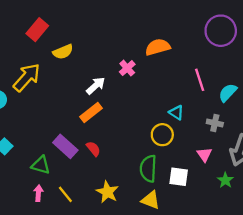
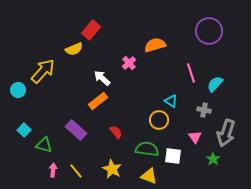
red rectangle: (37, 30) -> (91, 30), moved
white arrow: (96, 86) -> (102, 78), turned -96
red semicircle: (93, 149) -> (116, 132), moved
green triangle: (41, 165) -> (44, 145), moved
green semicircle: (148, 169) -> (147, 149), turned 95

